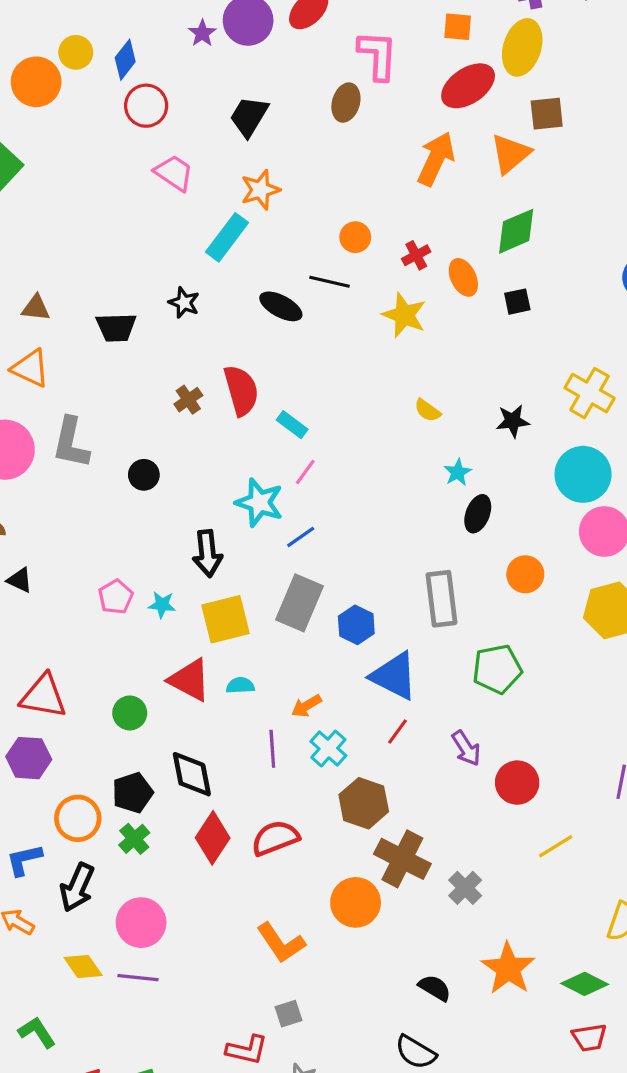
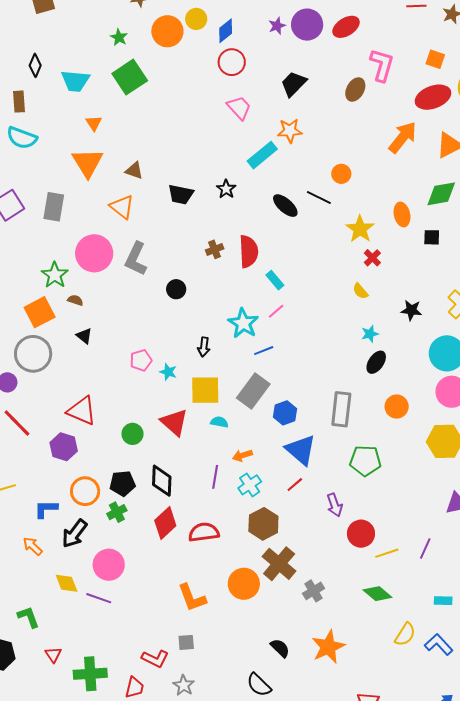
red cross: (416, 255) -> (372, 258), moved, turned -30
black arrow: (207, 553) -> (204, 347), size x0.7
cyan semicircle: (240, 685) -> (219, 422), moved
yellow line: (556, 846) -> (387, 553), moved
green diamond: (585, 984) -> (377, 594), moved

